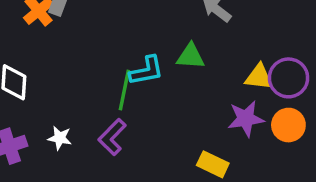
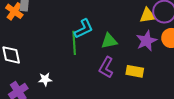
green triangle: (191, 56) -> (109, 41), moved
purple L-shape: (112, 137) -> (106, 67), moved

